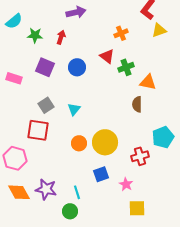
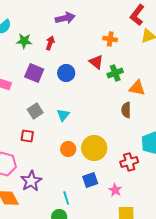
orange cross: (121, 33) -> (110, 39), turned 32
red square: (38, 130) -> (27, 136), size x0.6
purple star: (46, 189) -> (31, 181), moved, turned 30

